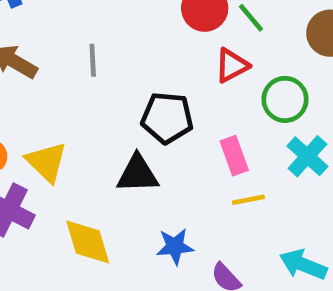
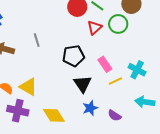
green circle: (285, 99) -> (118, 24), moved
cyan cross: (307, 156) -> (137, 70), moved
black triangle: (138, 174) -> (83, 84), moved, turned -48

